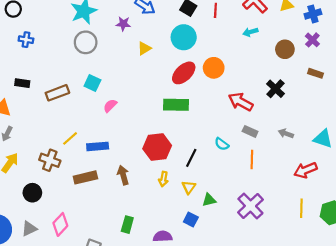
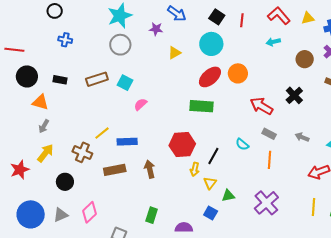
brown rectangle: (57, 93) -> (97, 79), moved
yellow arrow: (163, 179) -> (195, 169), moved

